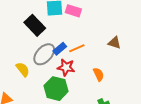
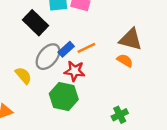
brown triangle: (115, 43) -> (131, 39), size x1.5
orange semicircle: (99, 74) -> (125, 60), moved, turned -32

